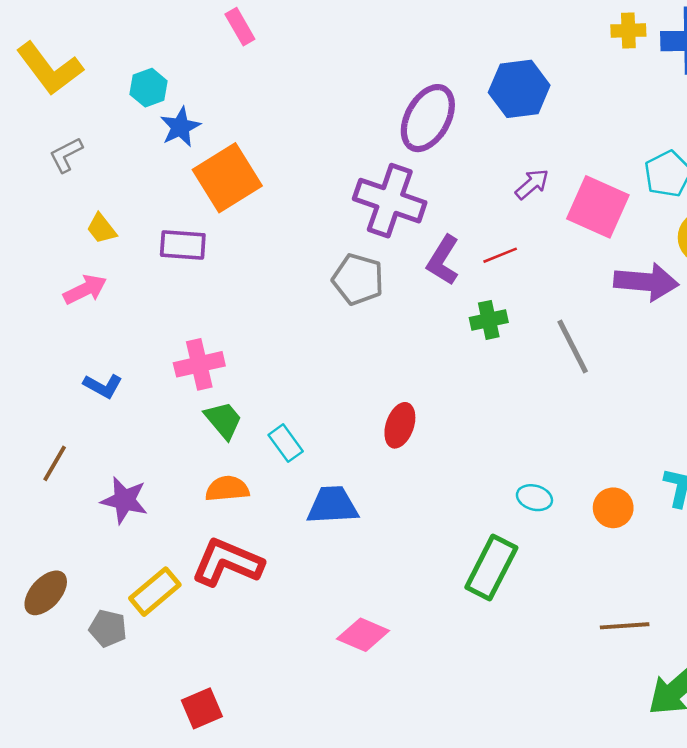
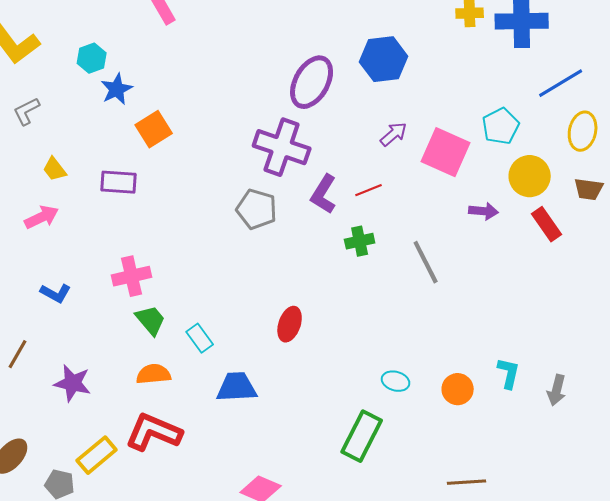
orange square: (227, 178) -> (154, 129), size x0.7
purple arrow: (646, 282) -> (484, 211), size x0.6

